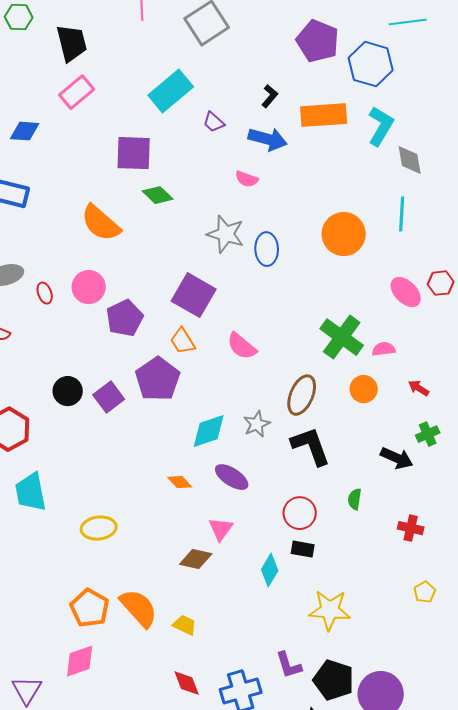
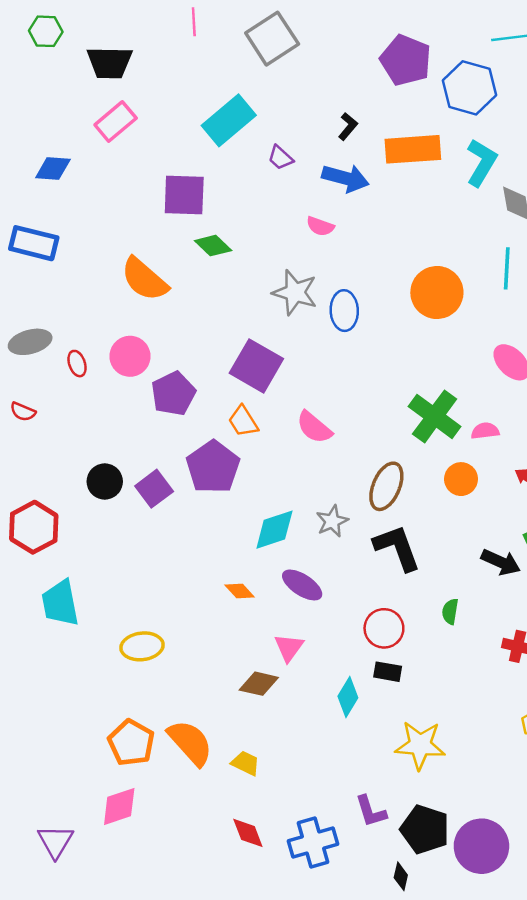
black trapezoid: (72, 43) -> (110, 63), turned 105

